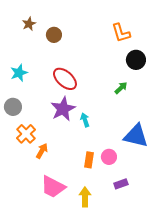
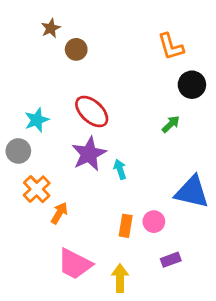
brown star: (29, 24) -> (51, 28), moved
cyan star: (19, 73) -> (37, 120), moved

